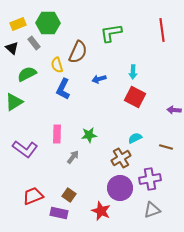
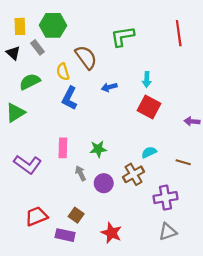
yellow rectangle: (18, 24) -> (20, 26), turned -70
brown semicircle: (78, 52) -> (86, 57), turned -60
gray arrow: (73, 157) -> (81, 173), turned -64
purple circle: (120, 188) -> (104, 183), moved, size x0.7

